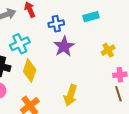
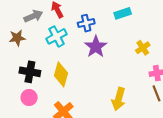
cyan cross: (20, 44) -> (57, 36), moved
yellow arrow: (71, 95) -> (119, 99), moved

